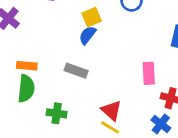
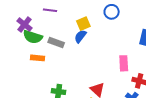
gray rectangle: (76, 71) -> (56, 43), moved
green semicircle: (26, 88) -> (33, 37), moved, turned 102

